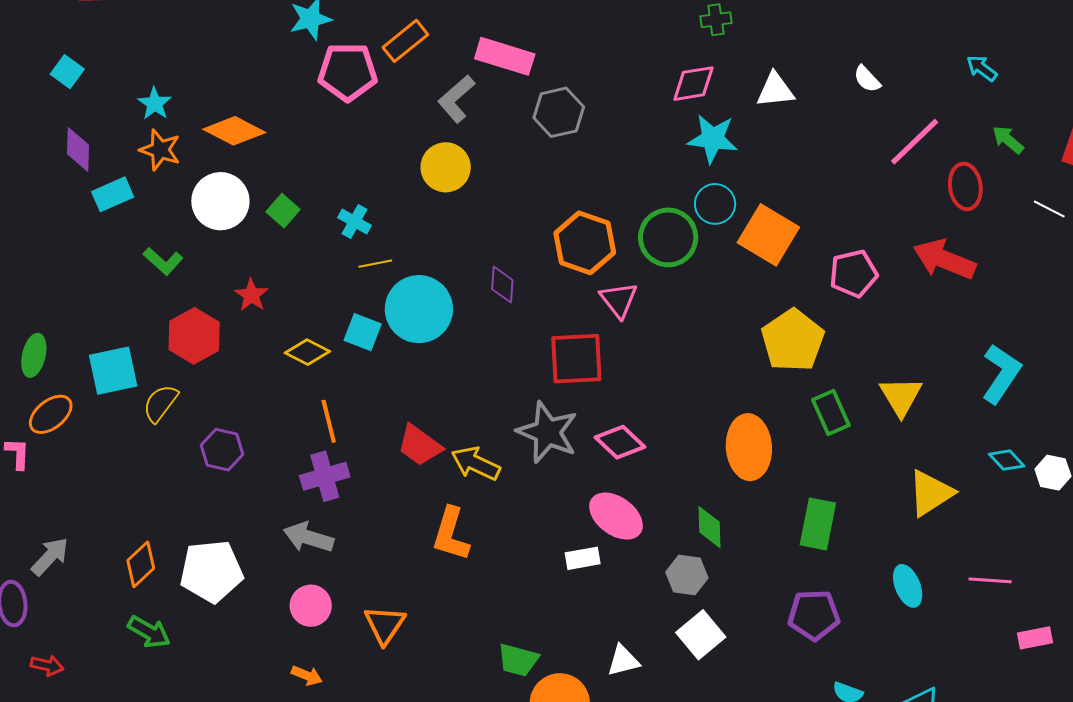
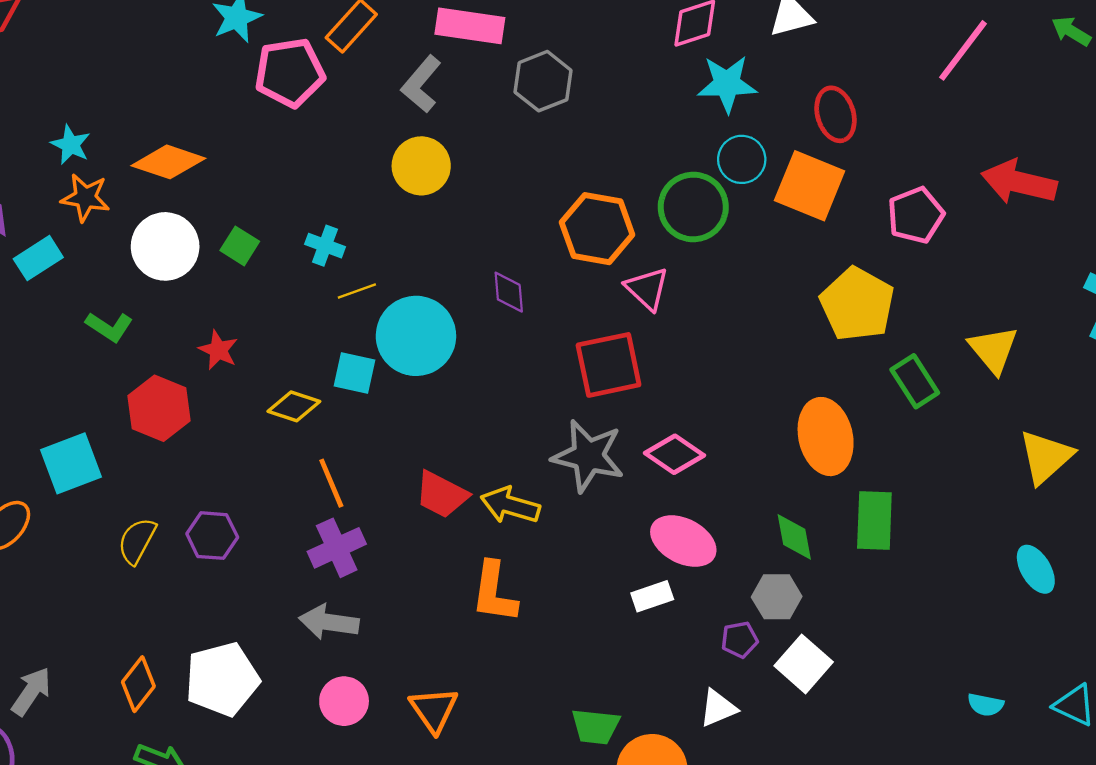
red ellipse: (965, 186) -> (836, 114), moved
yellow semicircle: (160, 403) -> (137, 541), moved
green rectangle: (818, 524) -> (874, 520), moved
purple pentagon: (814, 615) -> (740, 640), moved, size x0.6

